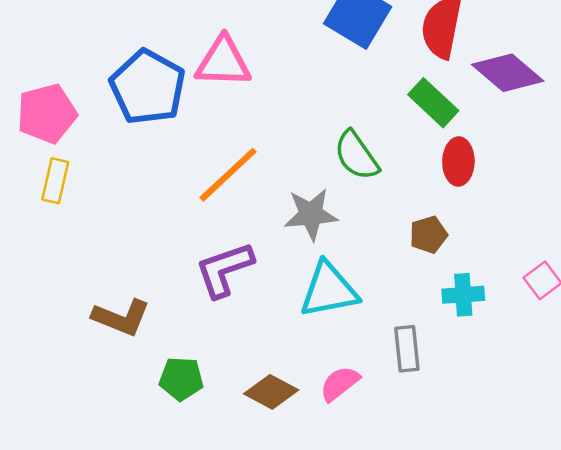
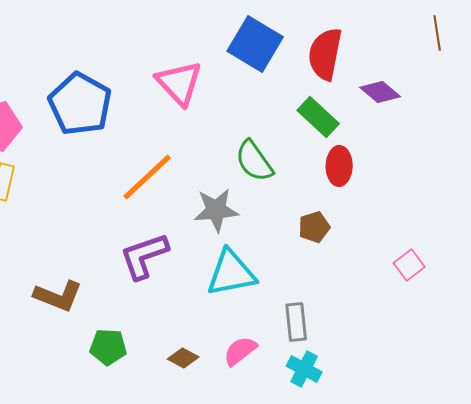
pink triangle: (223, 62) -> (179, 83), moved, turned 45
purple diamond: (508, 73) -> (380, 92), size x0.7
cyan cross: (463, 295) -> (304, 369), moved, turned 32
brown diamond: (271, 392) -> (183, 358), size x0.7

